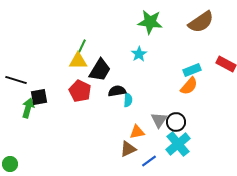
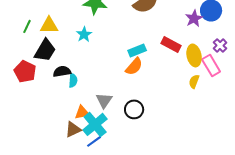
yellow triangle: (78, 61) -> (49, 25), moved
black circle: (176, 122) -> (134, 109), moved
cyan cross: (178, 144) -> (95, 124), moved

